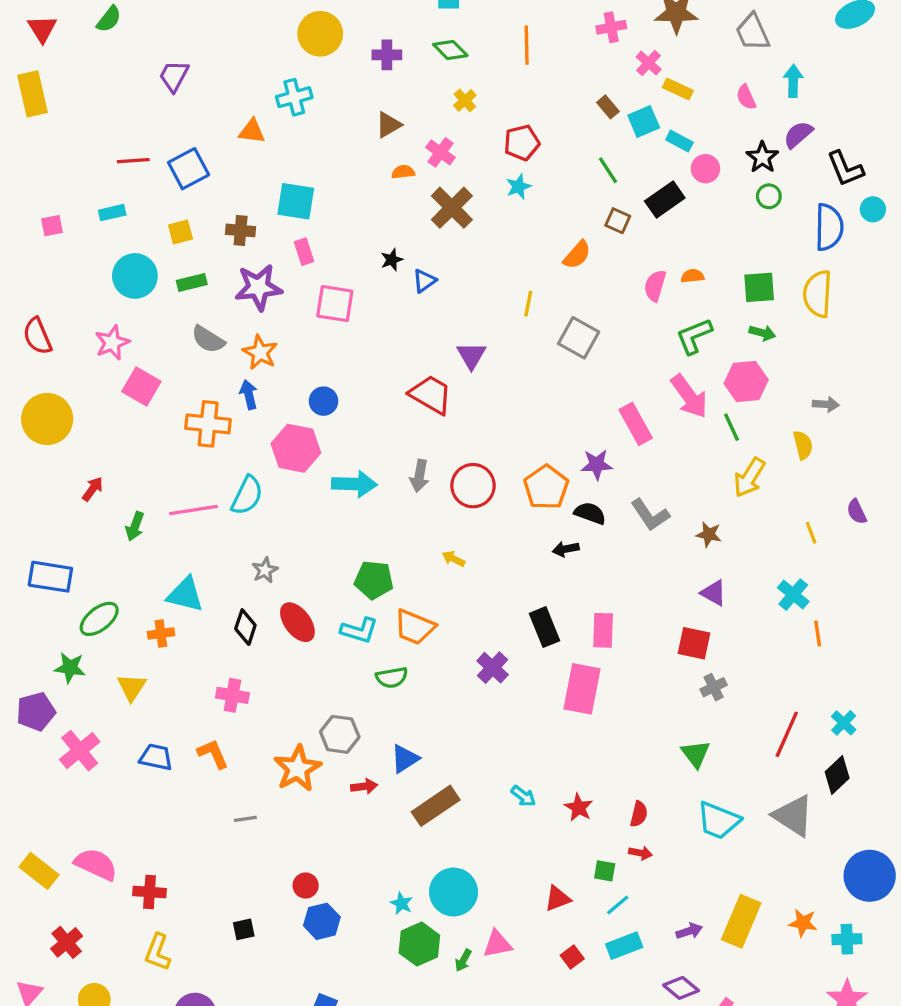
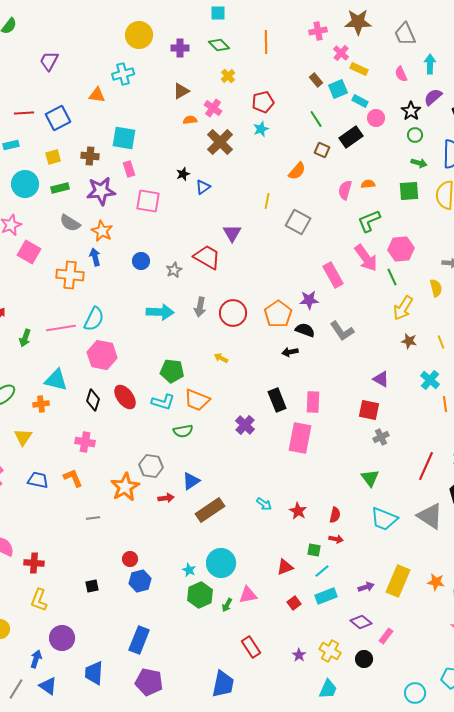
green arrow: (762, 333) -> (419, 163), moved
pink hexagon: (296, 448) -> (102, 355), moved
brown star: (709, 534) -> (409, 341), moved
gray star: (265, 570) -> (174, 270), moved

